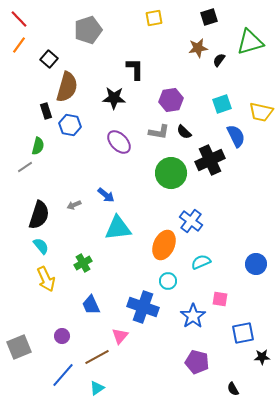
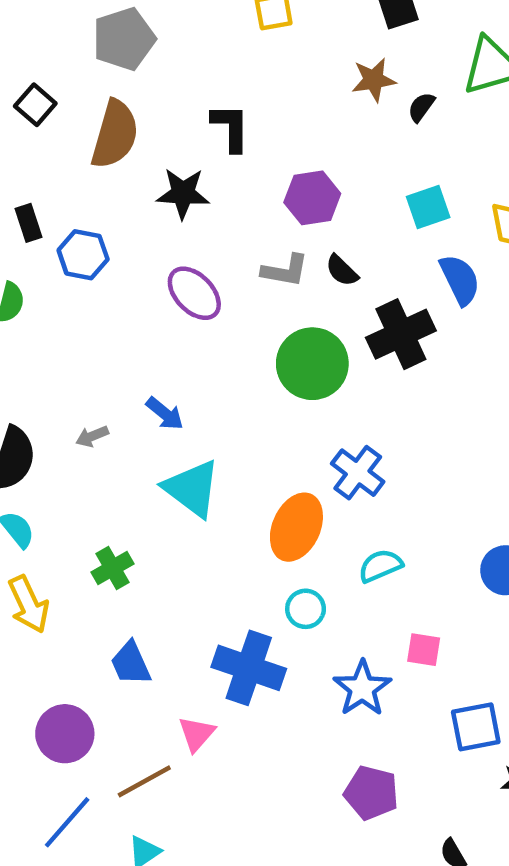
brown semicircle: (67, 87) -> (115, 134), moved
cyan triangle: (118, 228) -> (192, 489), turned 44
purple circle: (62, 336) -> (65, 734), size x1.6

